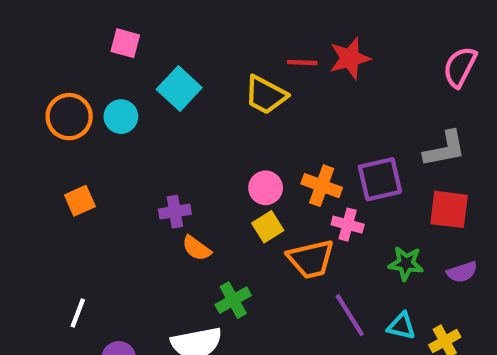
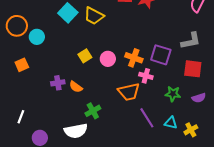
yellow trapezoid: (266, 95) -> (94, 16), moved
cyan circle: (121, 117) -> (37, 37), moved
purple square: (380, 179) -> (161, 55), turned 30
purple cross: (175, 212) -> (58, 83), moved
yellow square: (268, 227) -> (85, 56), moved

